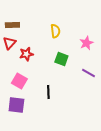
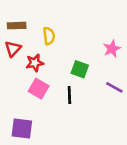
yellow semicircle: (55, 31) -> (49, 36), moved
pink square: (19, 81) -> (39, 89), moved
black line: (48, 92) -> (69, 95), moved

